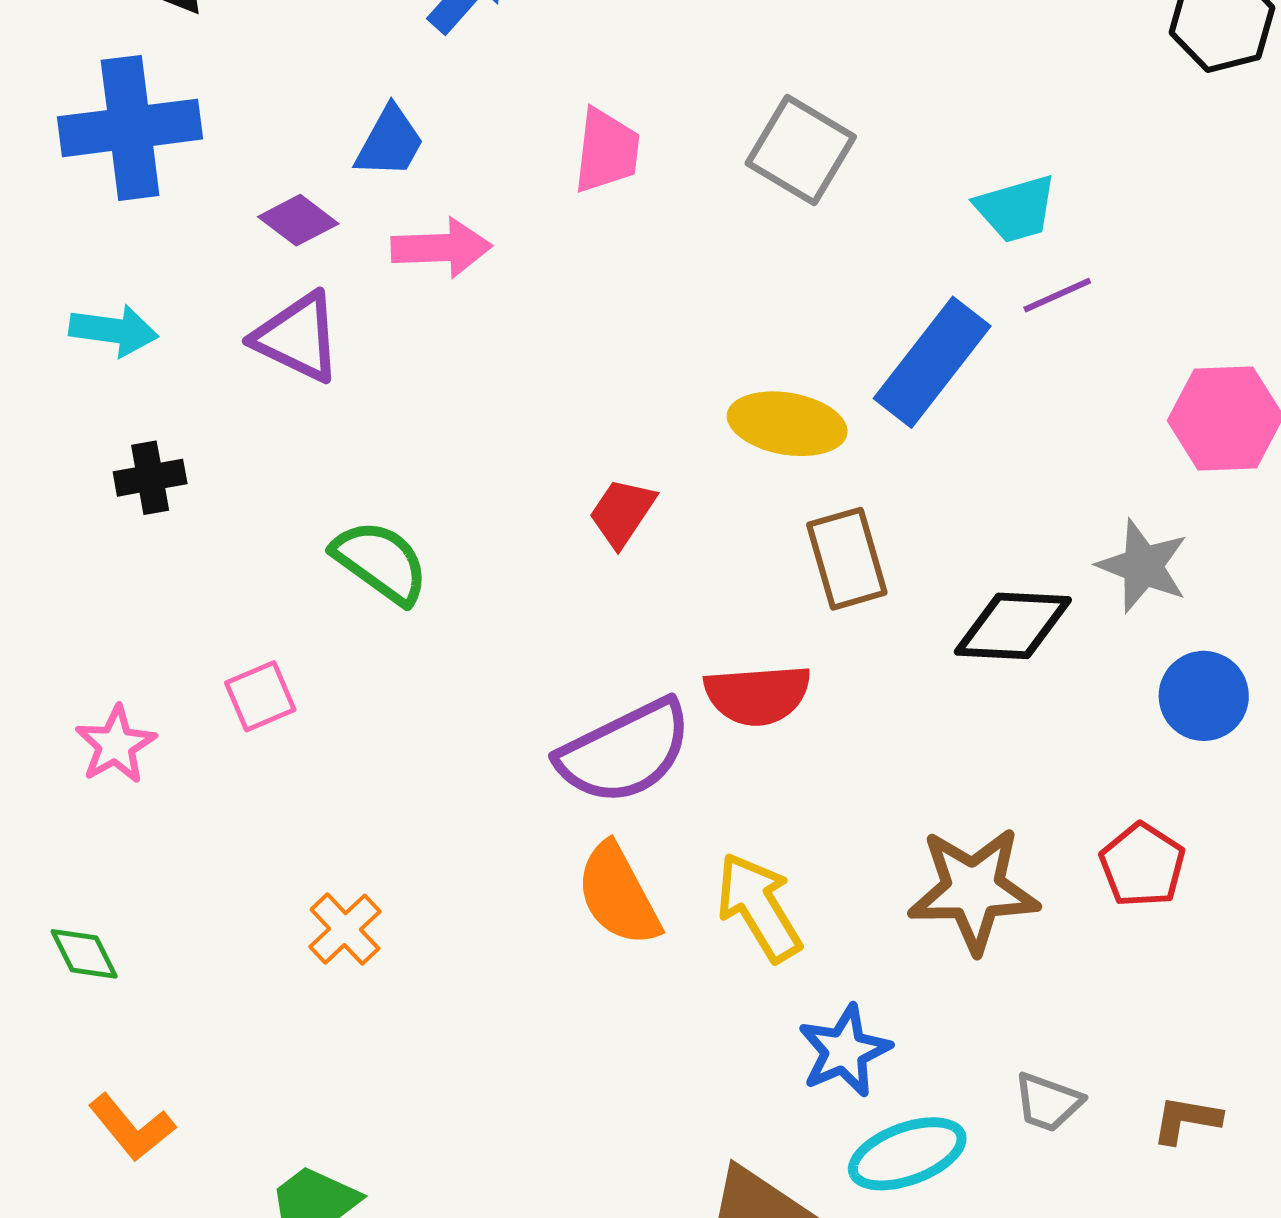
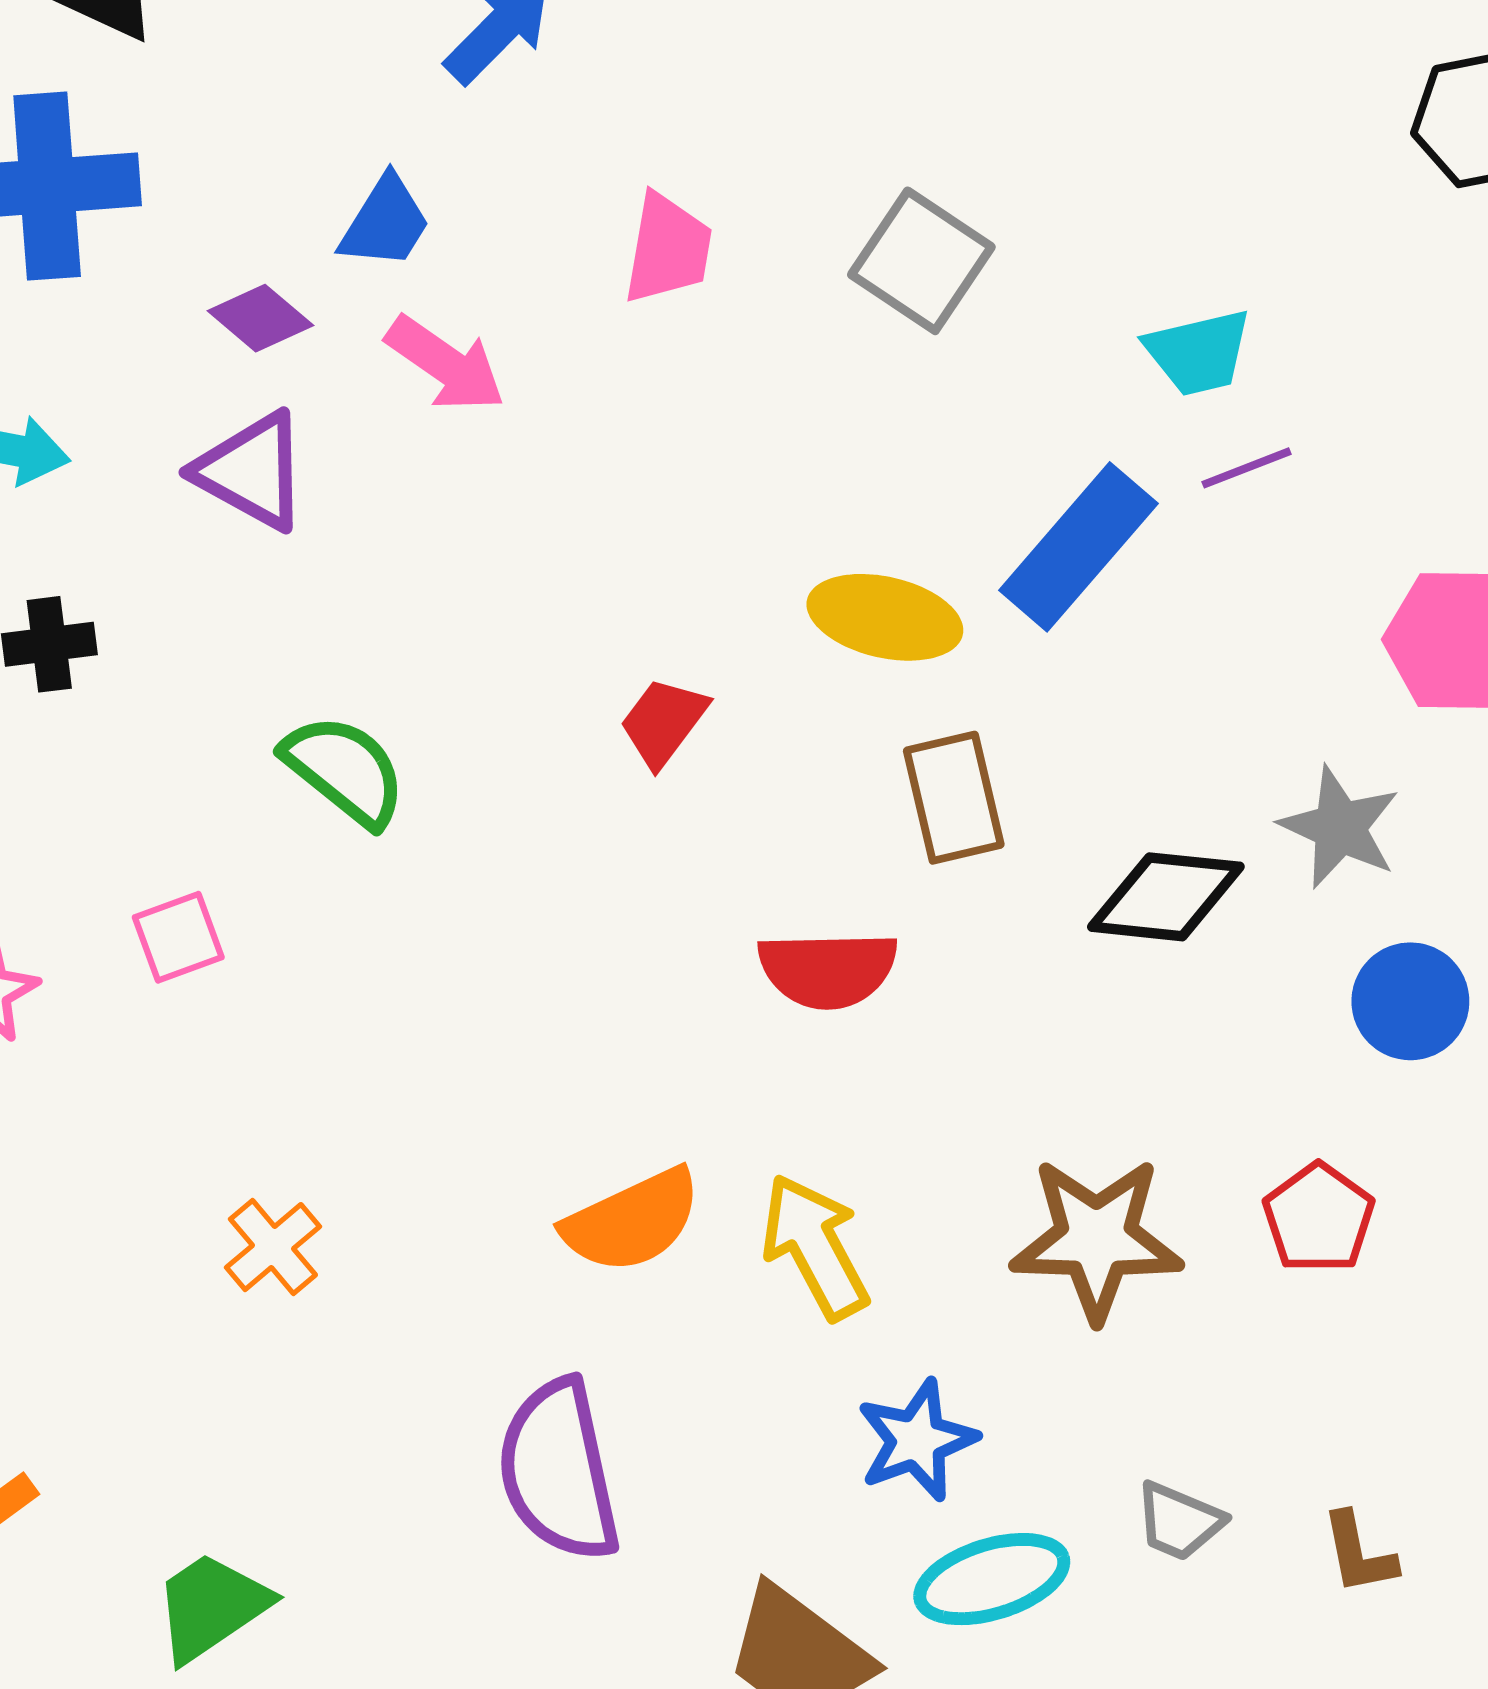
pink arrow: (441, 248) -> (446, 364), turned 34
purple semicircle: (625, 752) -> (559, 1470), moved, turned 101
orange semicircle: (618, 895) -> (632, 1221), turned -90
brown L-shape: (1186, 1120) -> (1359, 1553), turned -114

